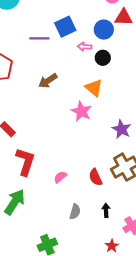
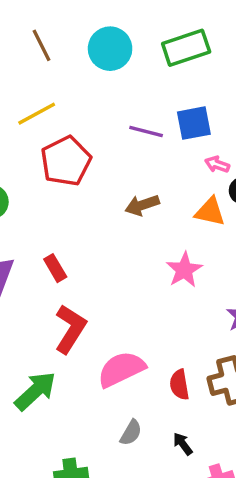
orange triangle: (94, 88) -> (210, 212), moved, turned -42
pink semicircle: (60, 177) -> (121, 369), size x2.0
black arrow: (106, 210) -> (183, 444), turned -48

